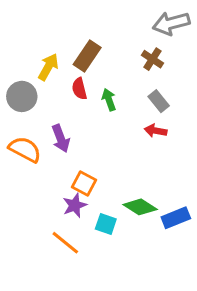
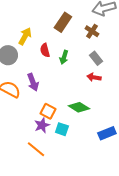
brown rectangle: (87, 56) -> (63, 22), moved
green arrow: (109, 100) -> (64, 57), turned -144
green diamond: (140, 207) -> (79, 107), moved
cyan square: (106, 224) -> (62, 129), moved

